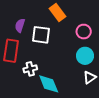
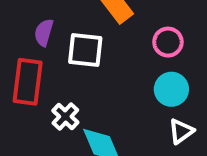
white cross: (30, 69) -> (65, 117), turned -32

